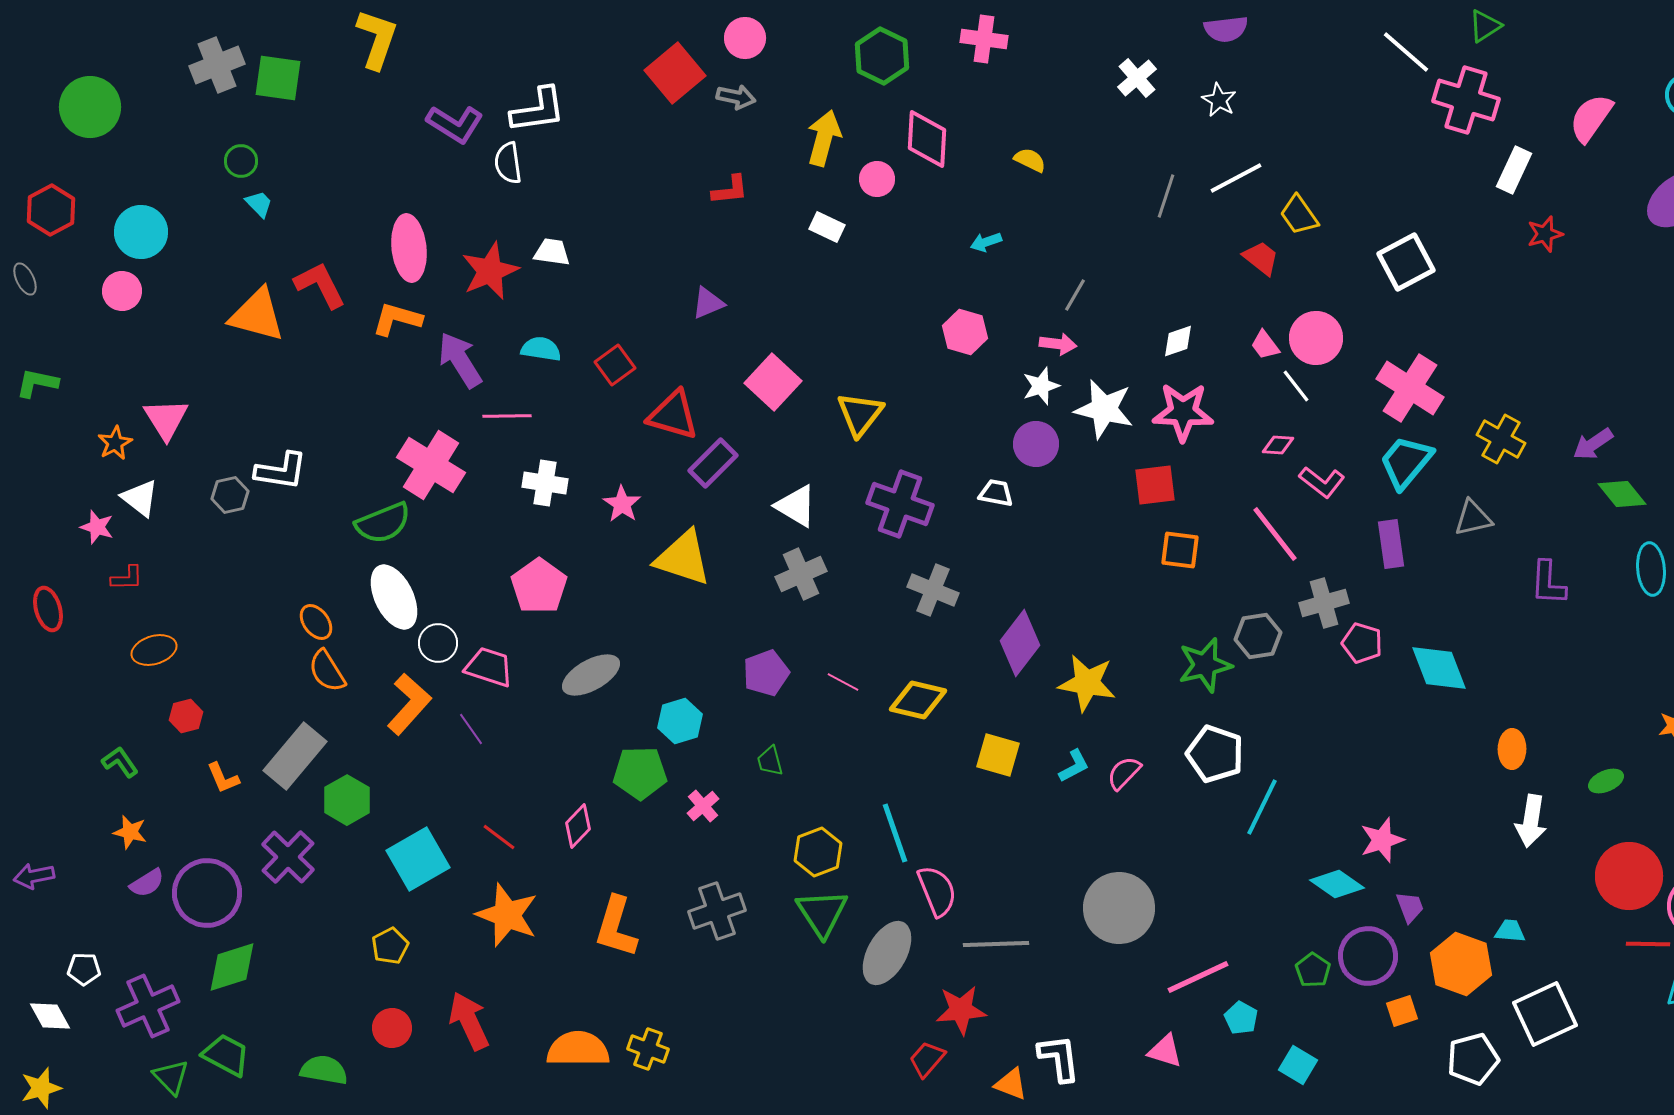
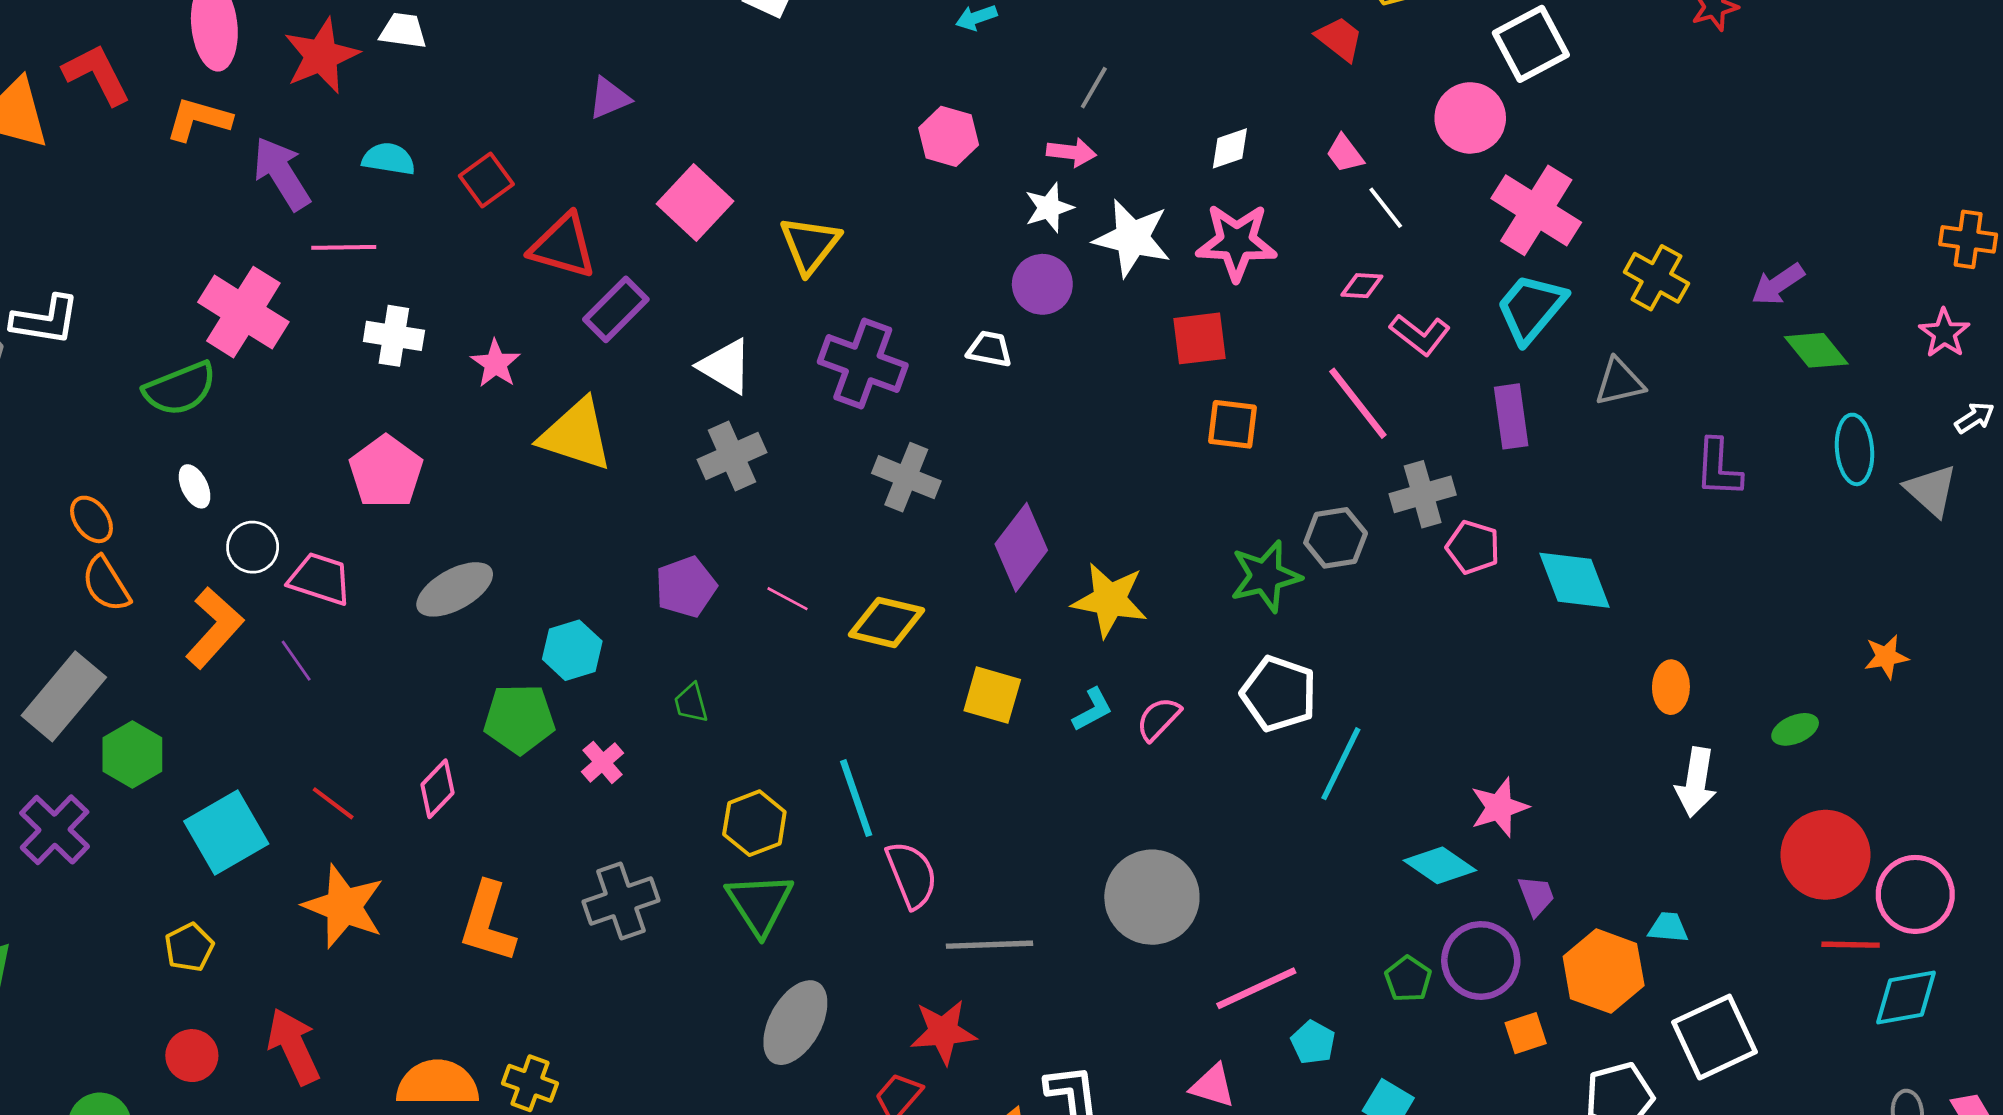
pink circle: (1316, 338) -> (1470, 118), moved
white ellipse: (394, 597) -> (195, 486), size x0.5
gray ellipse: (887, 953) -> (795, 1023), moved

